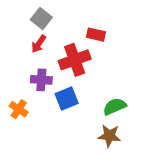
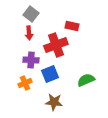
red arrow: (39, 44) -> (29, 33), turned -40
orange cross: (19, 109) -> (25, 83), moved, turned 32
brown star: (109, 136) -> (54, 102), moved

